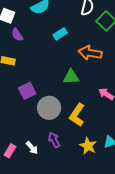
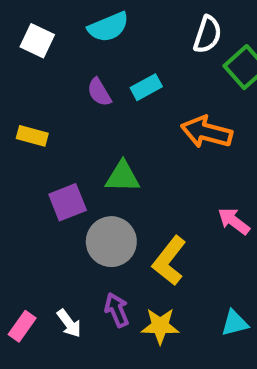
purple semicircle: (17, 35) -> (99, 92), moved
green triangle: (71, 77) -> (123, 177), moved
yellow star: (88, 146) -> (160, 326), moved, turned -30

